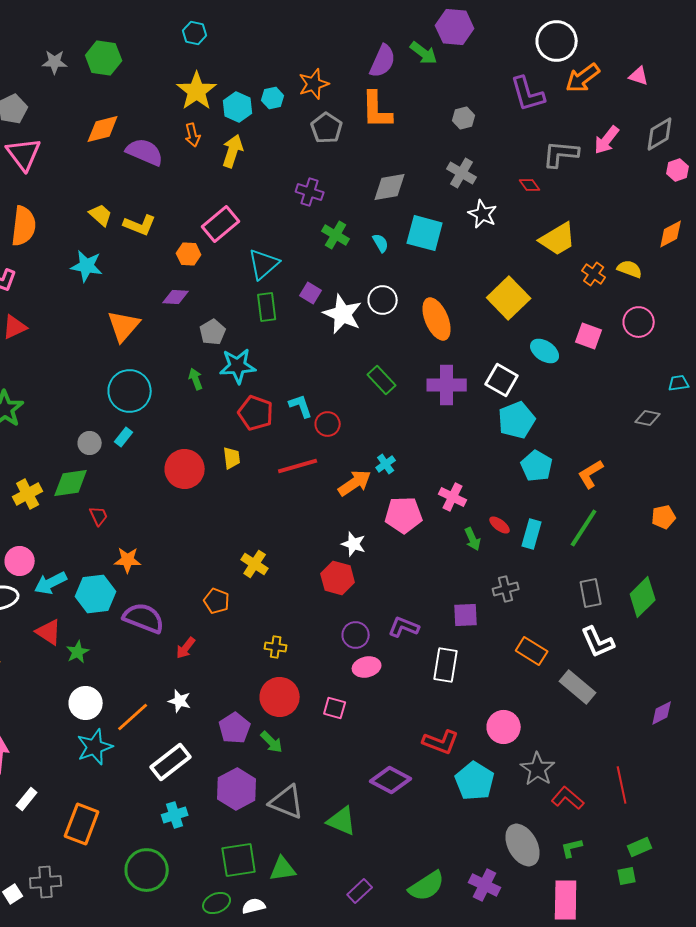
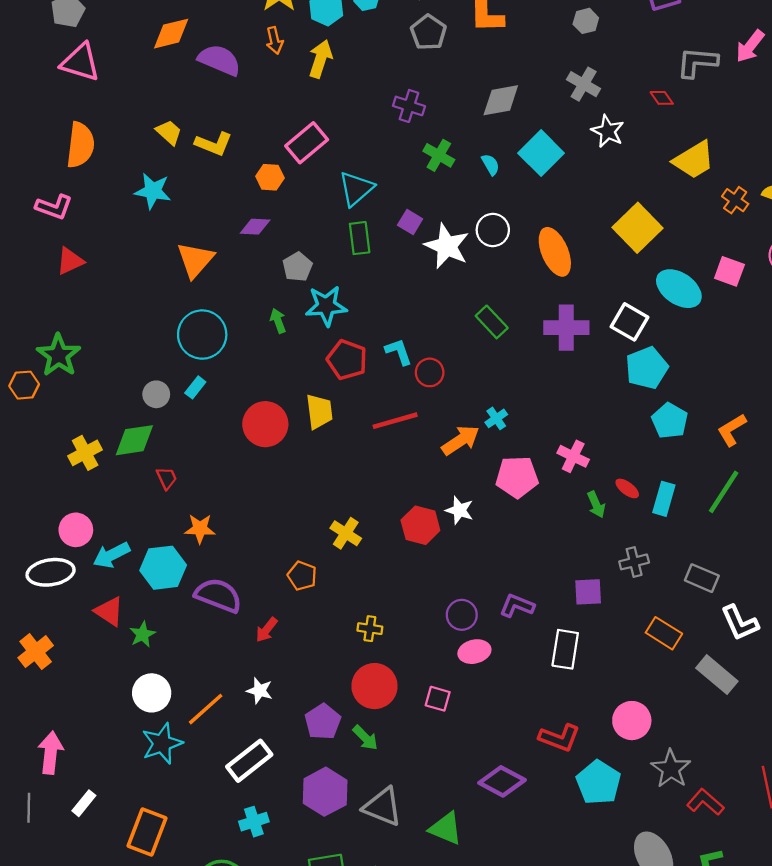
pink triangle: (24, 154) -> (80, 62), turned -36
cyan square: (425, 233) -> (541, 153), turned 30
cyan ellipse: (545, 351) -> (679, 289), size x1.4
yellow trapezoid: (232, 458) -> (319, 412), size x1.4
red hexagon: (338, 578) -> (420, 525), moved
gray rectangle: (591, 593) -> (702, 578), moved, turned -56

